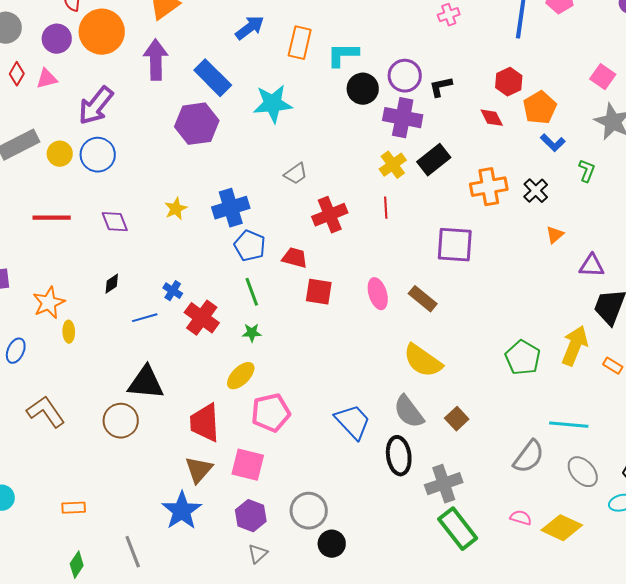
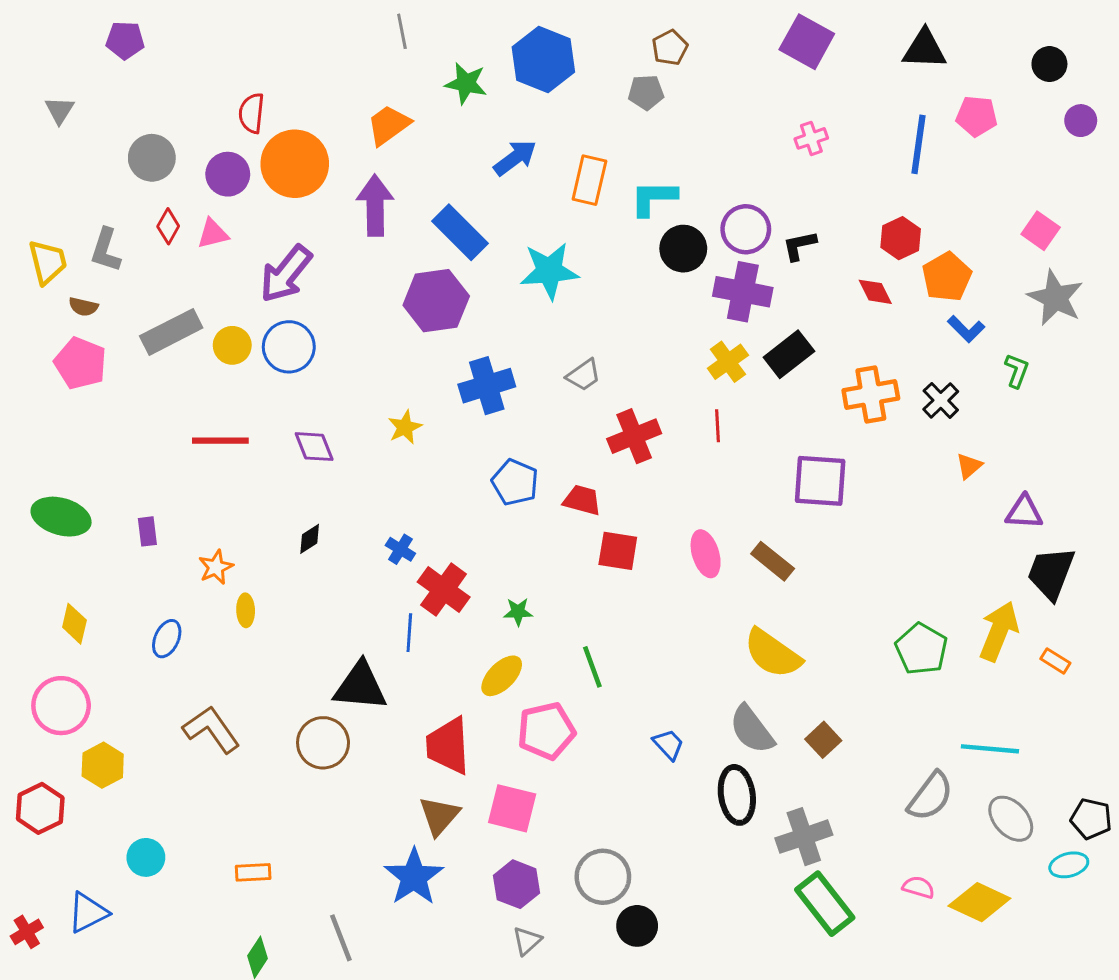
blue cross: (231, 208) -> (487, 386), moved
green line: (252, 292) -> (592, 667), moved
orange star: (49, 303) -> (216, 567), size x0.7
blue line: (145, 318) -> (409, 633), moved, turned -70
blue trapezoid: (353, 422) -> (668, 744), size x0.6

